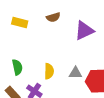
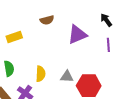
yellow rectangle: (20, 23) -> (14, 37), moved, turned -35

